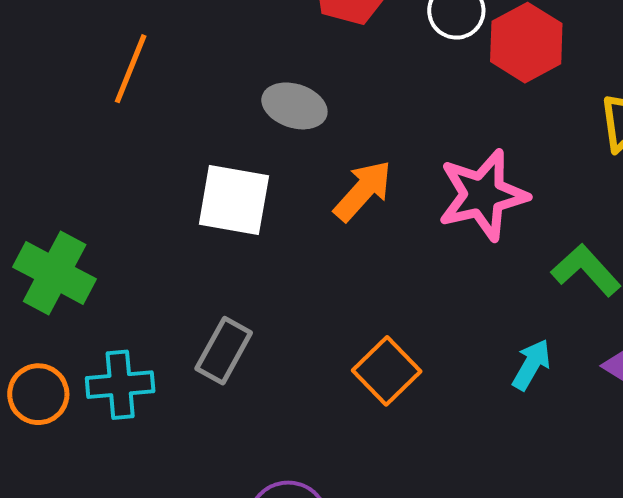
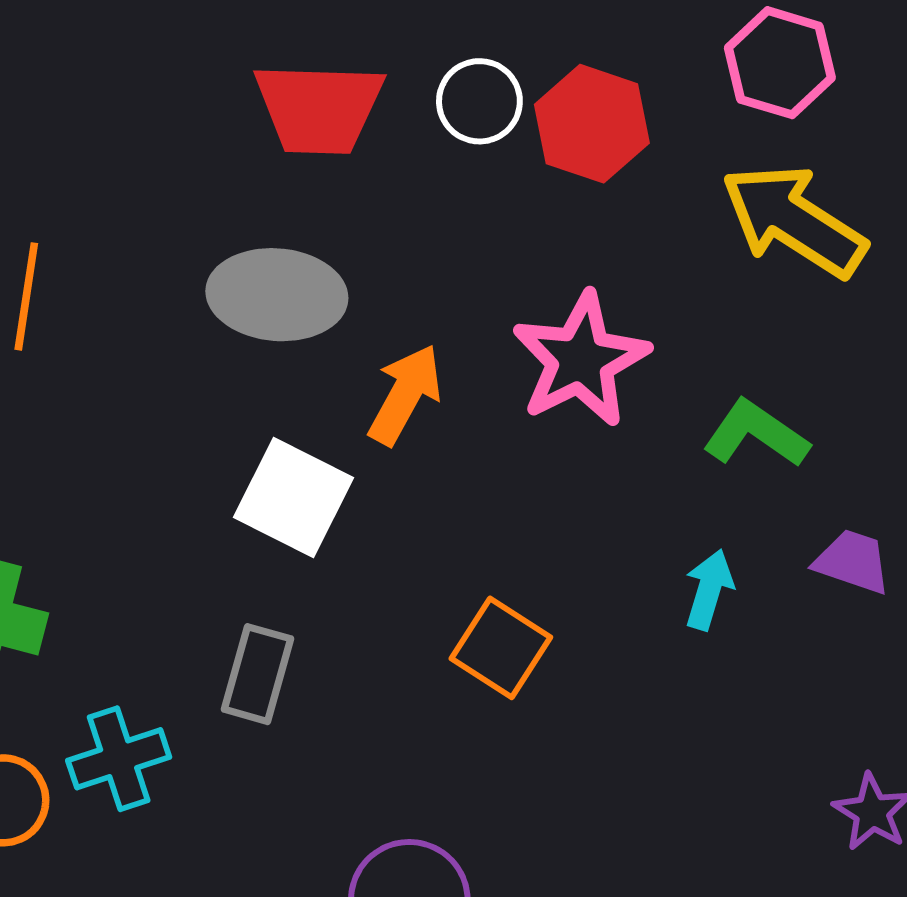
gray ellipse: (294, 106) -> (277, 295), size x1.4
white square: (234, 200) -> (293, 497), moved, turned 30

